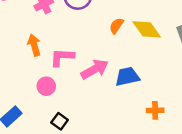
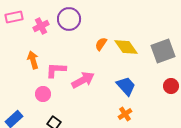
blue trapezoid: (127, 77) -> (126, 86), moved, turned 60
orange cross: (155, 110) -> (125, 114), moved, turned -32

